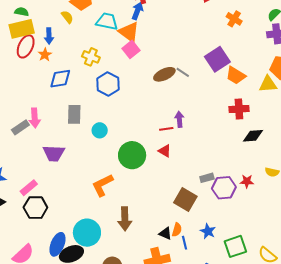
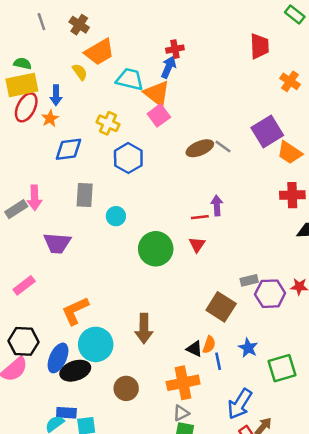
red triangle: (165, 151) -> (197, 245), turned 32
orange L-shape: (102, 185) -> (75, 311), moved
black hexagon: (35, 208) -> (23, 341), moved

